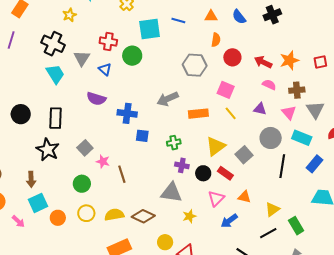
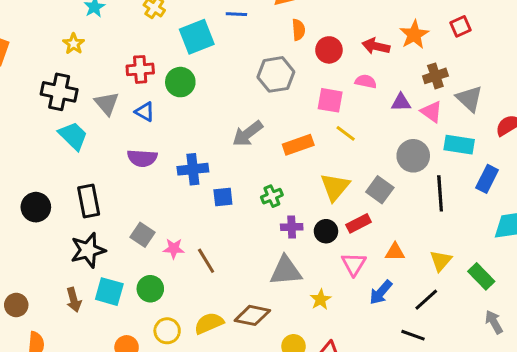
pink semicircle: (269, 85) -> (366, 81), moved
purple triangle: (260, 109) -> (401, 102), moved
black star: (48, 150) -> (88, 250), turned -30
red rectangle: (225, 173) -> (359, 223), turned -49
cyan square: (38, 203) -> (109, 292), moved, turned -36
black line: (268, 233) -> (426, 300), moved

